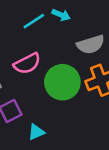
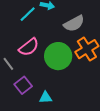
cyan triangle: (36, 132) -> (46, 98), turned 32

